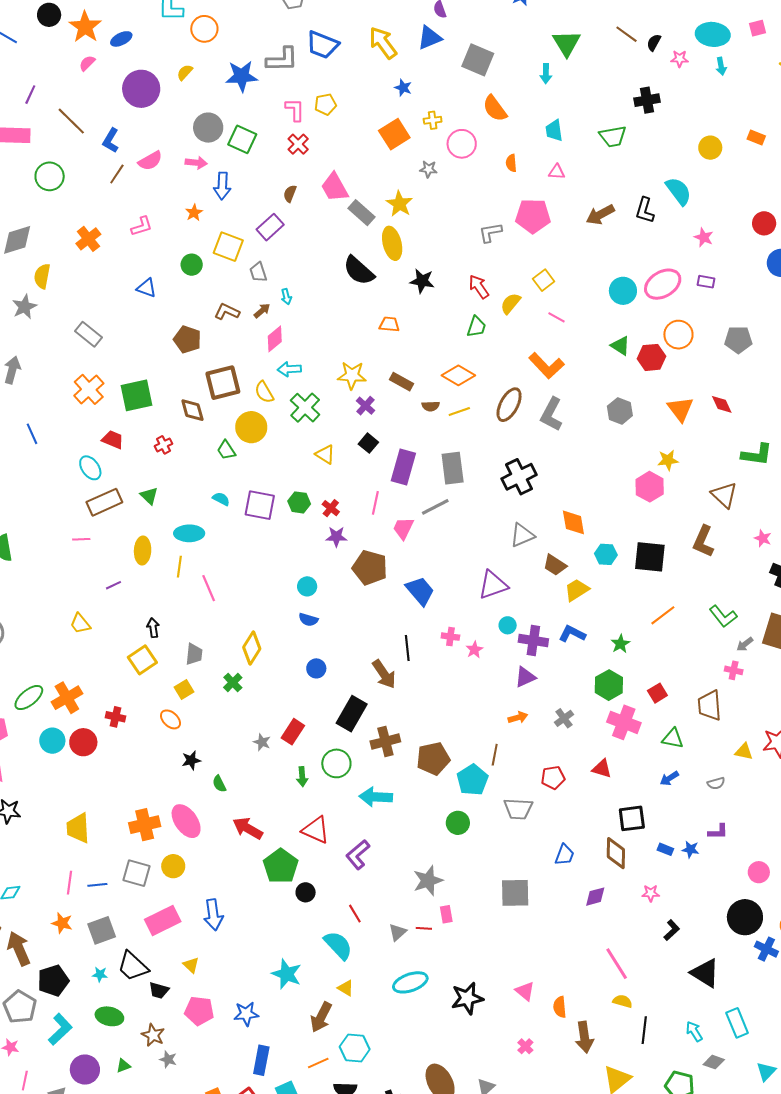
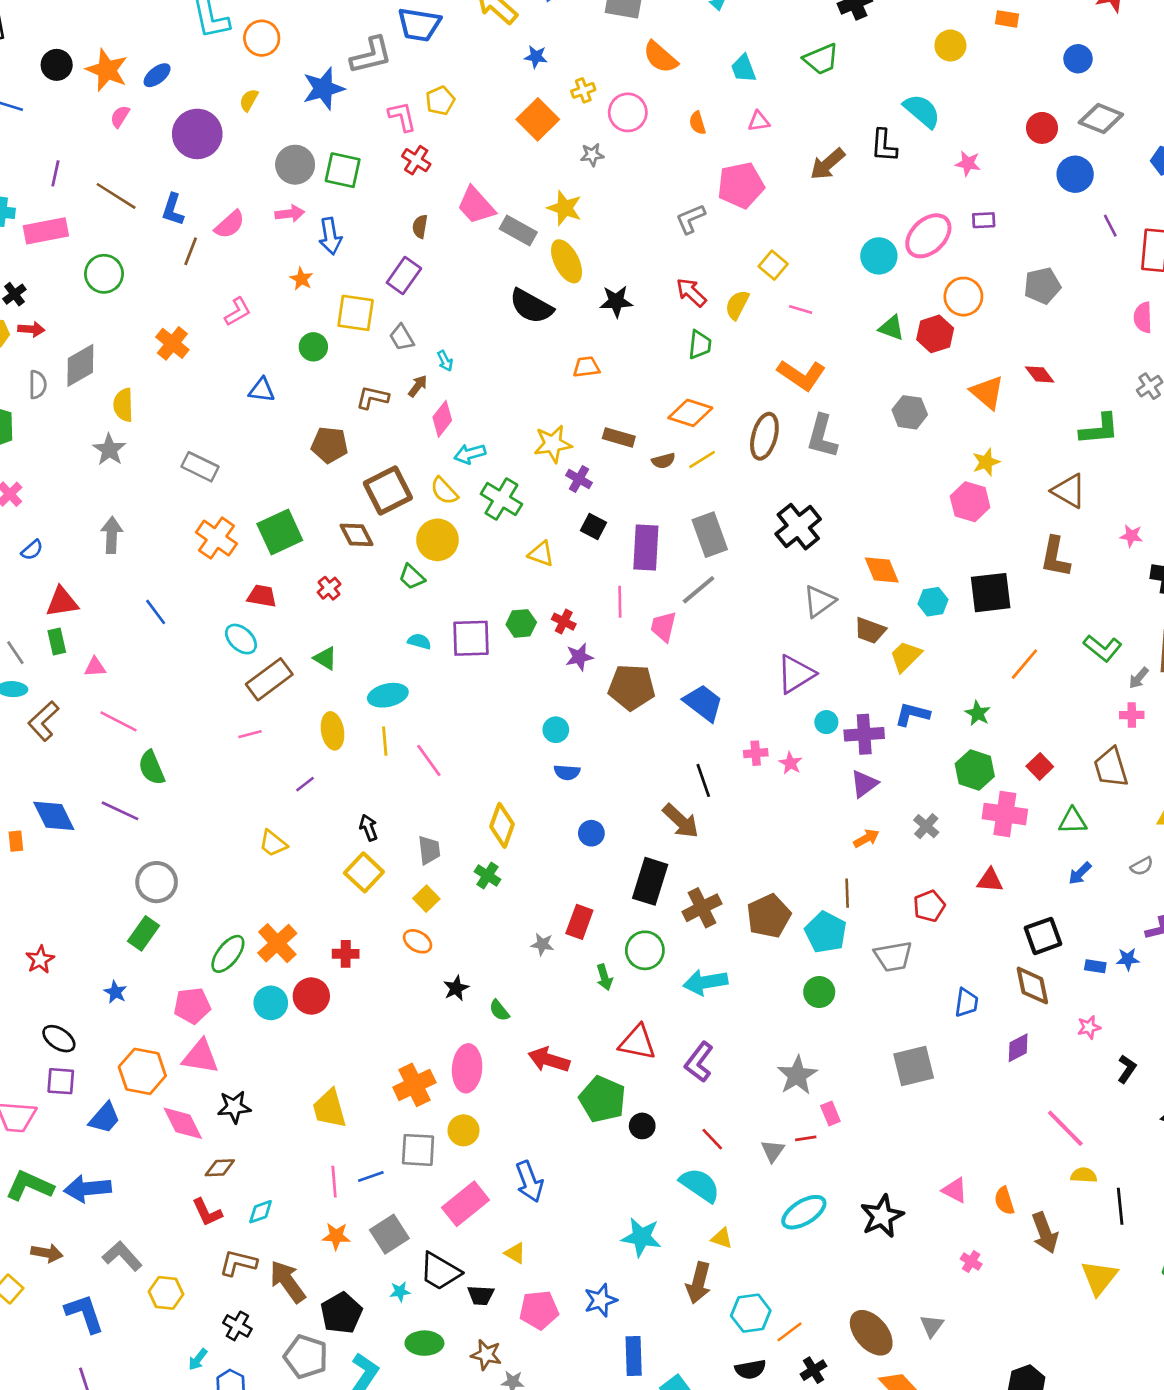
pink ellipse: (186, 821) -> (467, 1068), turned 52
orange line: (318, 1063) -> (789, 1332), moved

